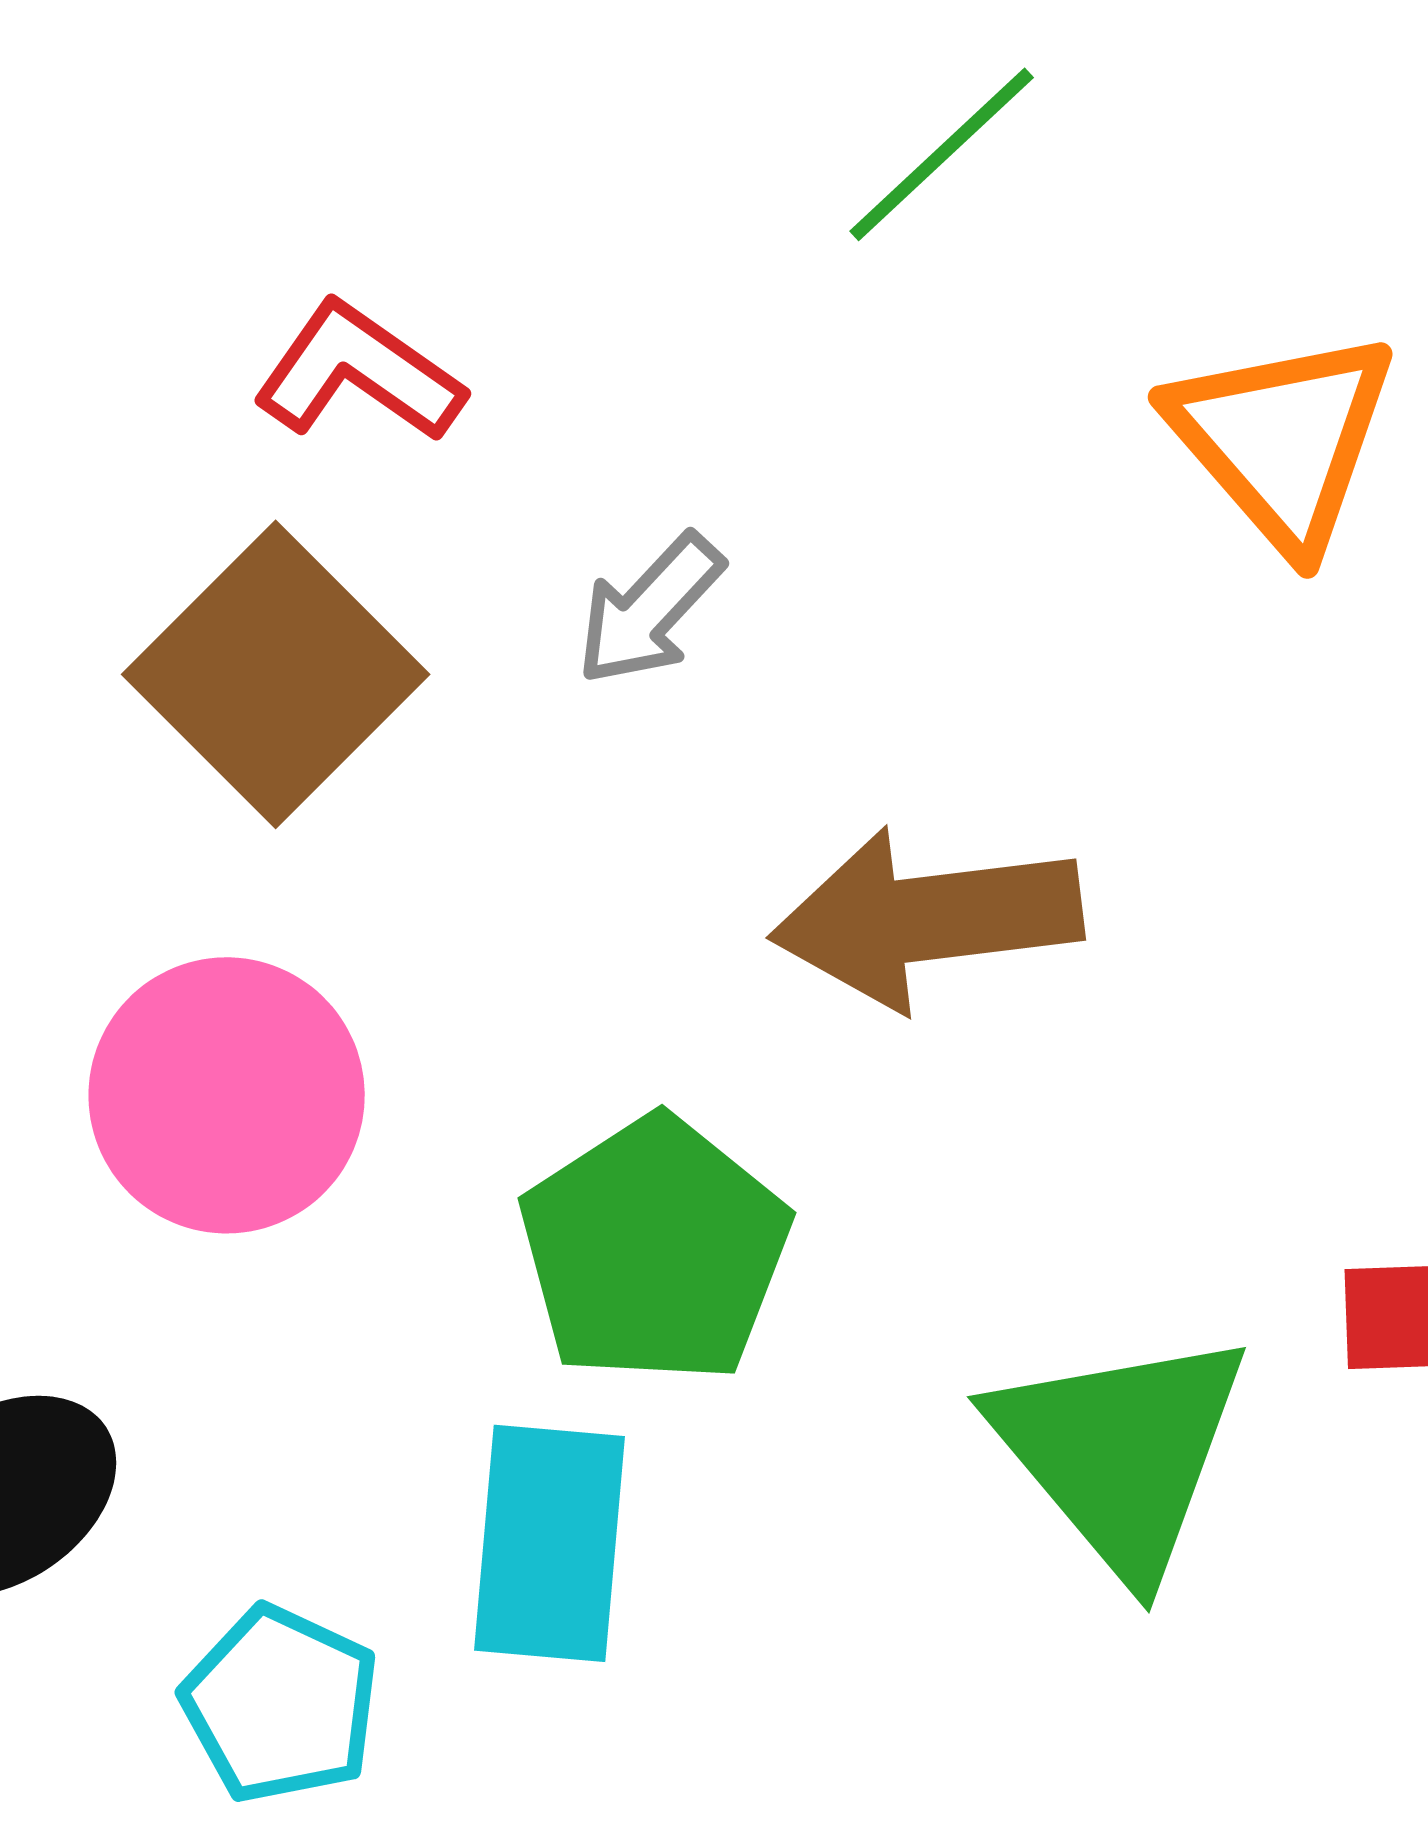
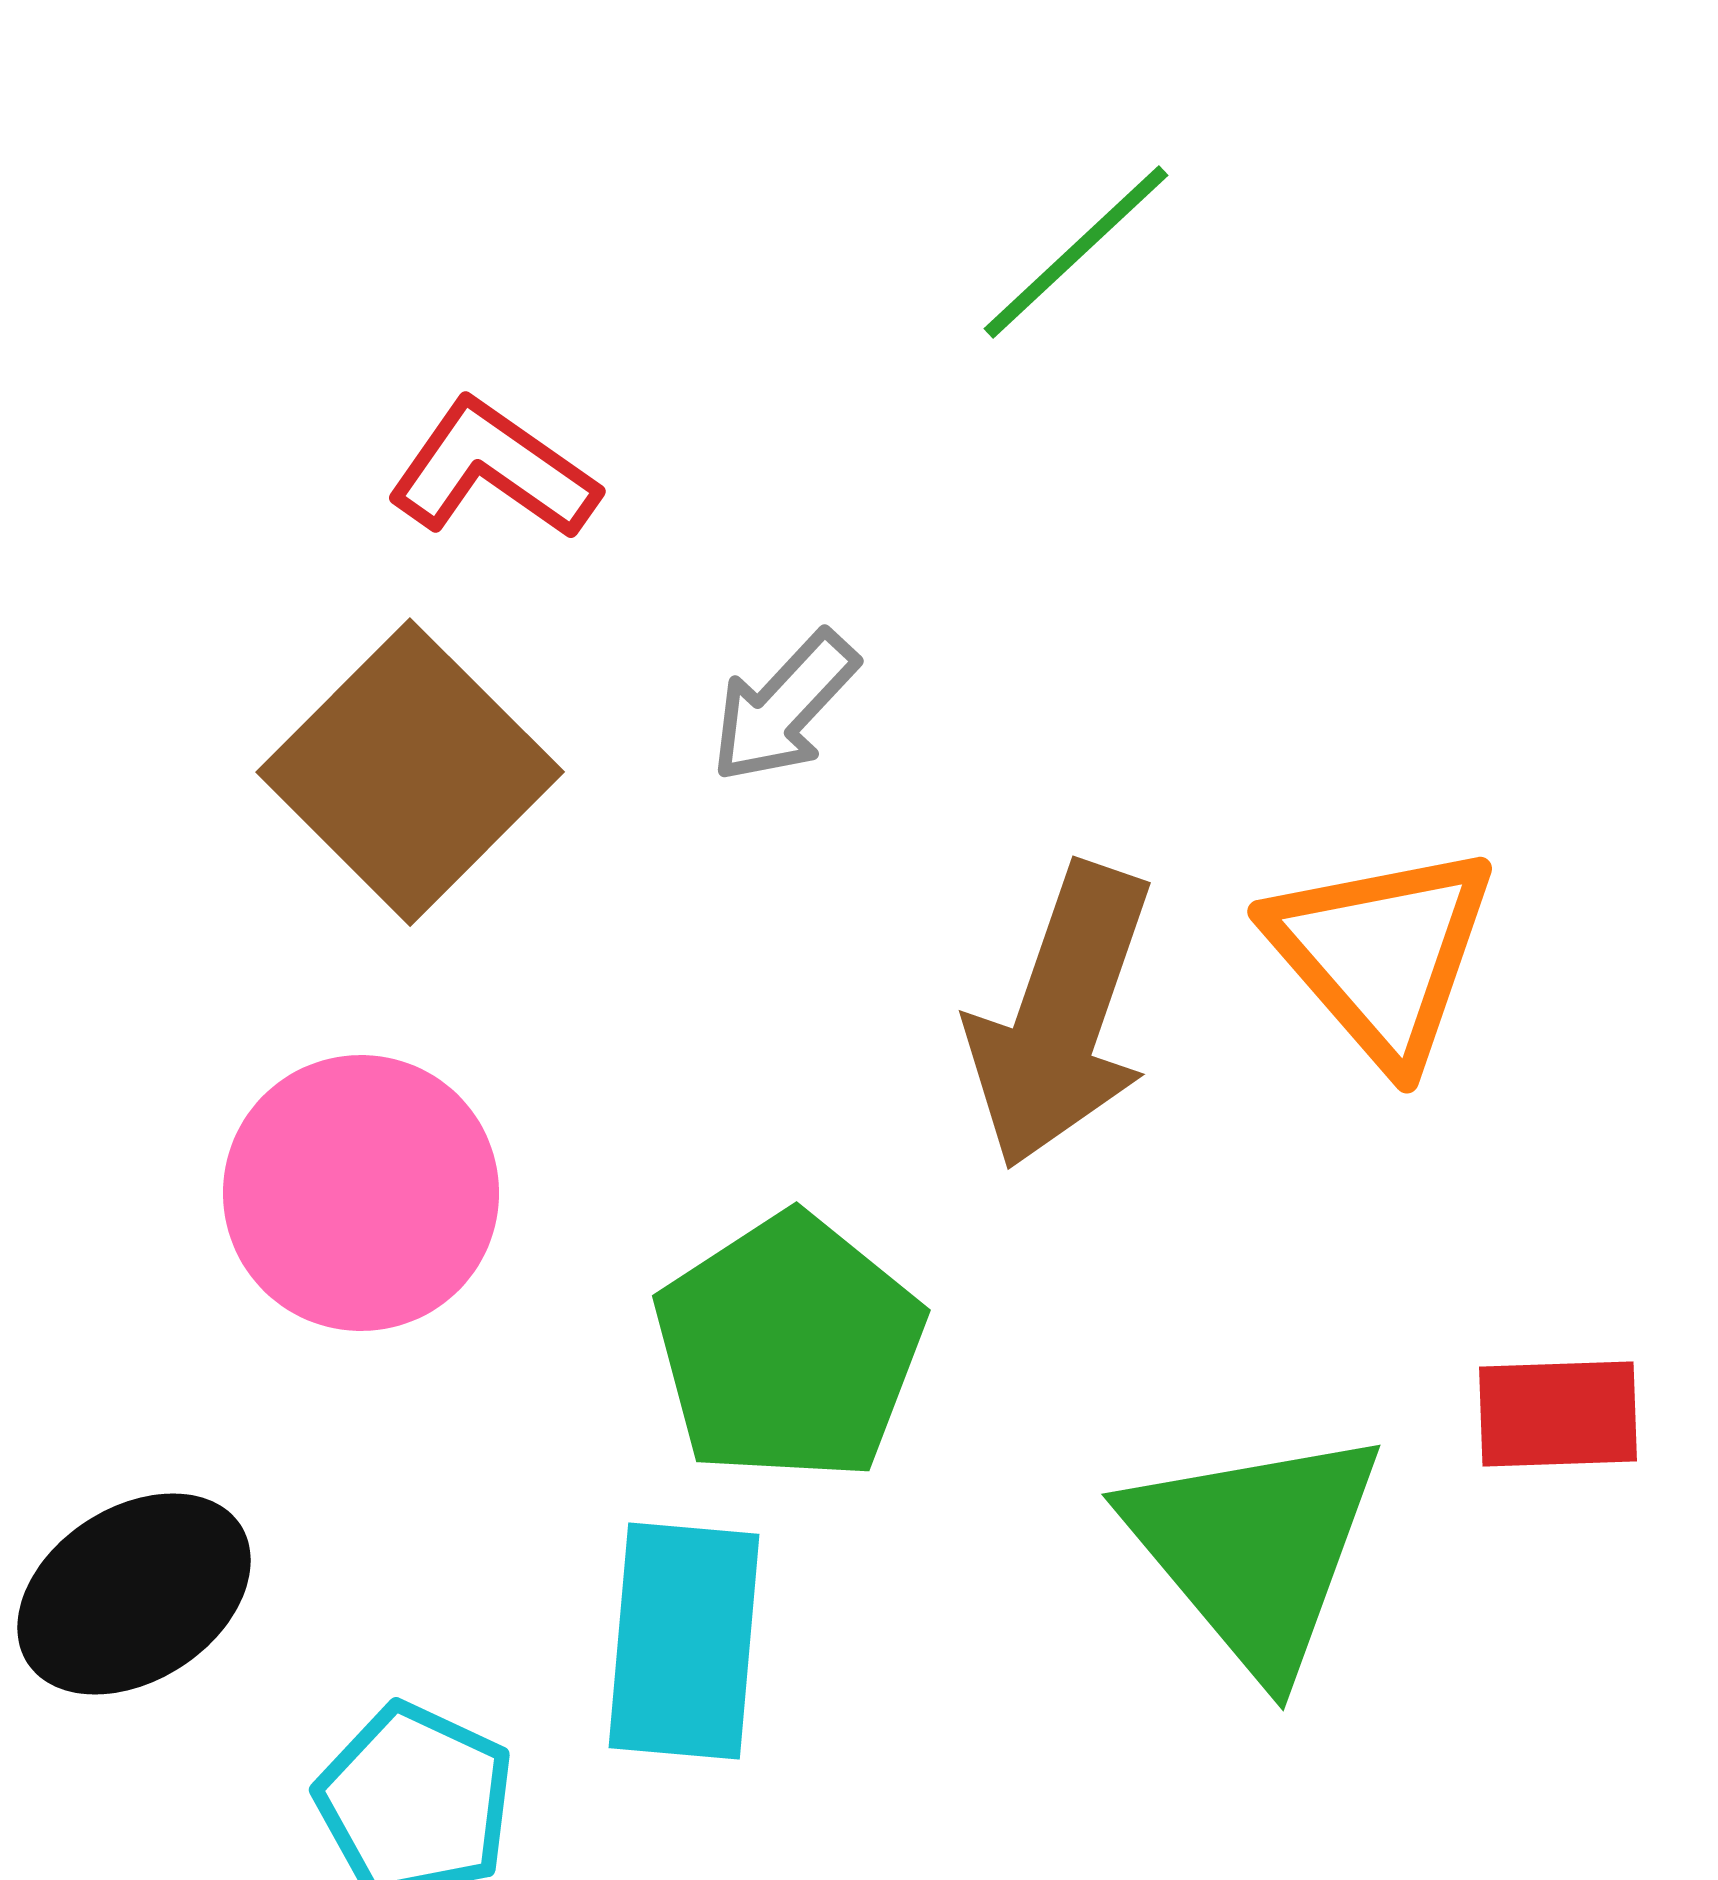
orange triangle: (1283, 439) -> (1382, 954), moved
brown arrow: (927, 918) -> (1061, 1016), turned -64

